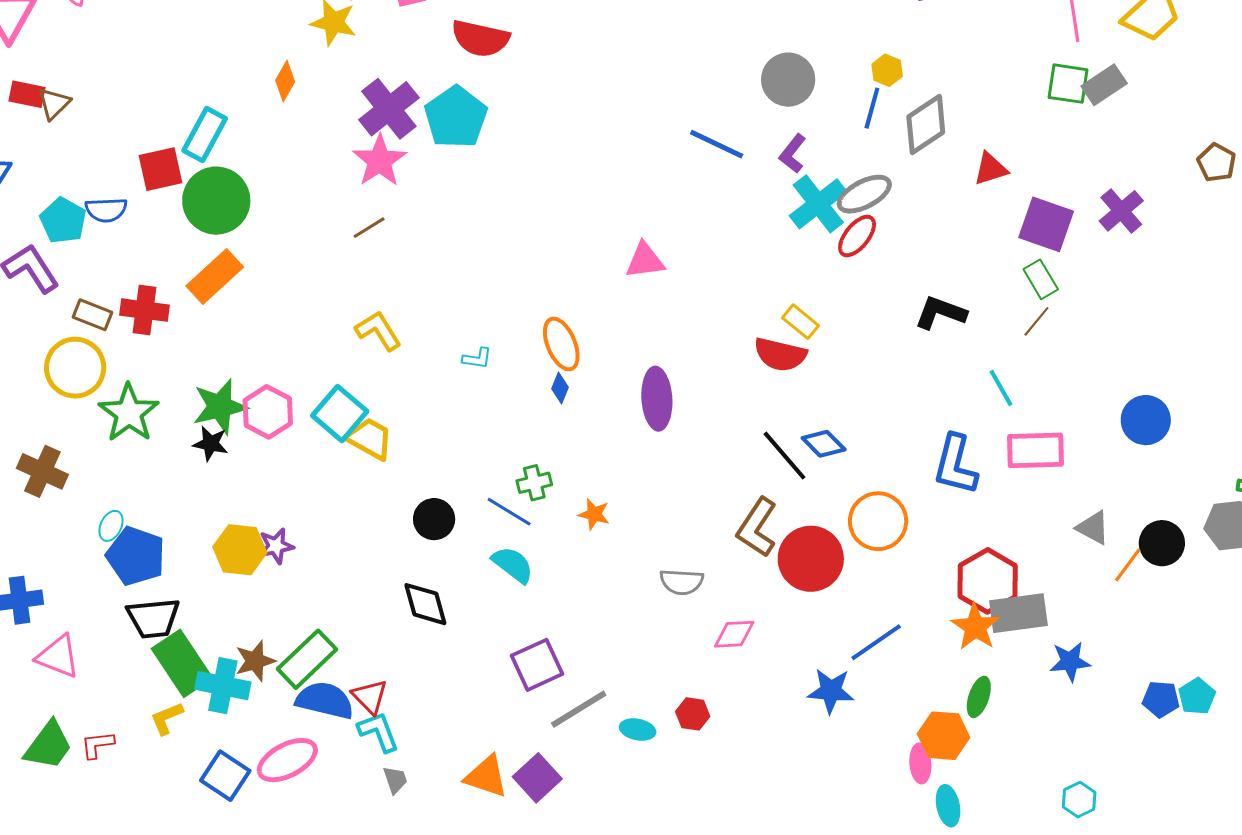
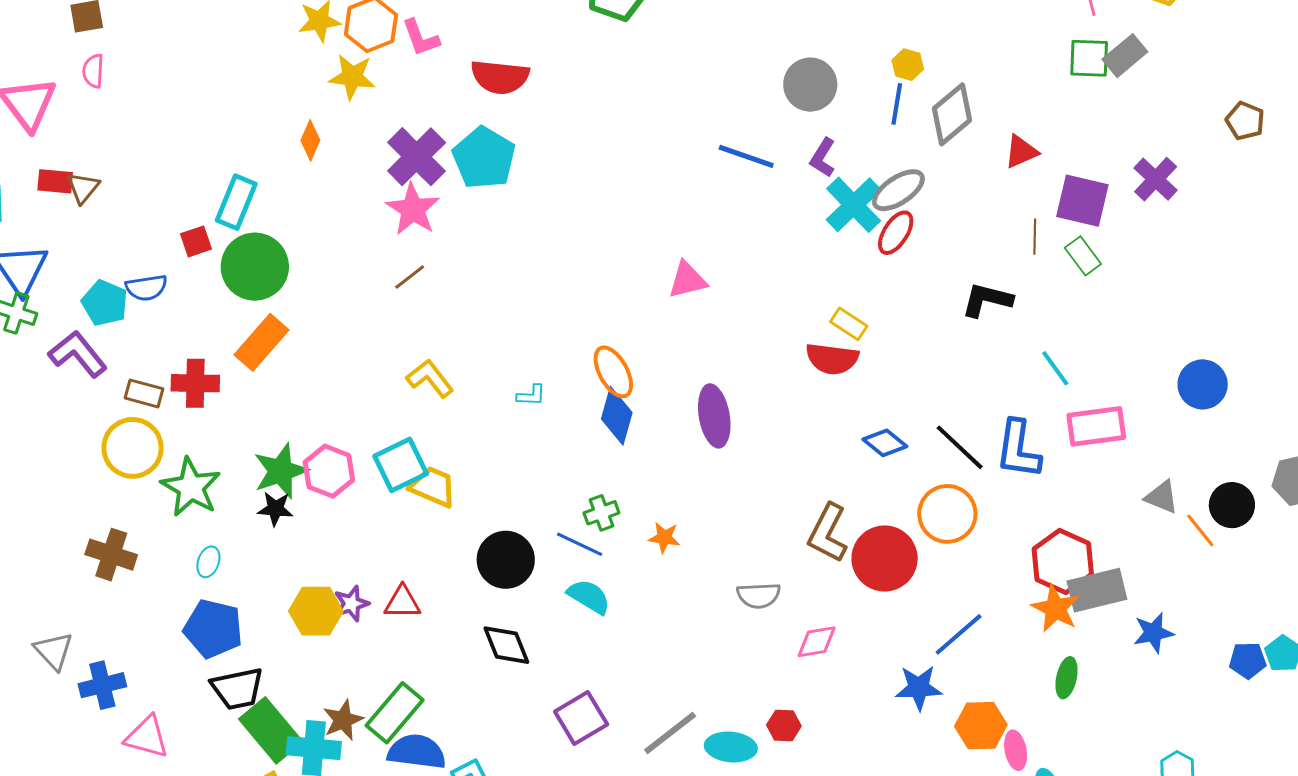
red square: (160, 169) -> (196, 241), size x0.7
brown line: (1036, 321) -> (1035, 237), moved, turned -32
blue diamond: (560, 388) -> (617, 416), size x1.8
cyan square: (340, 413) -> (401, 465), turned 30
black line: (784, 456) -> (960, 447), moved
black circle: (434, 519) -> (506, 560), size x1.4
cyan ellipse: (111, 526) -> (208, 562), moved
orange line: (1128, 565) -> (1200, 530), turned -69
purple square: (537, 665) -> (581, 718), moved
red triangle: (370, 697) -> (403, 602), moved, turned -39
cyan ellipse: (638, 730) -> (731, 747), size x1.4
orange hexagon: (944, 736) -> (981, 726), moved

